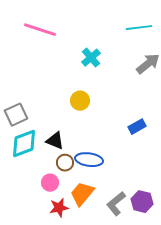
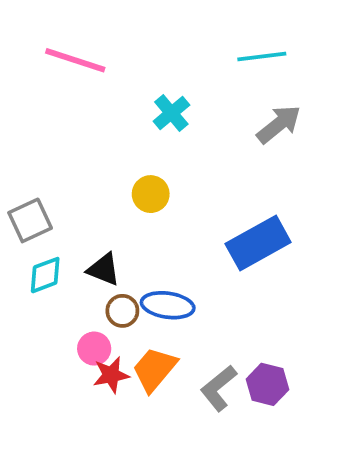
blue rectangle: (137, 127) -> (258, 243), size x1.8
cyan diamond: (24, 144) -> (45, 275), size x0.7
red star: (59, 208) -> (111, 375), moved

